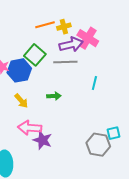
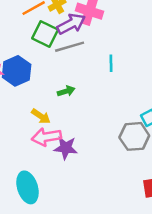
green square: (35, 55) -> (45, 34), moved
yellow arrow: (21, 101) -> (41, 116), moved

